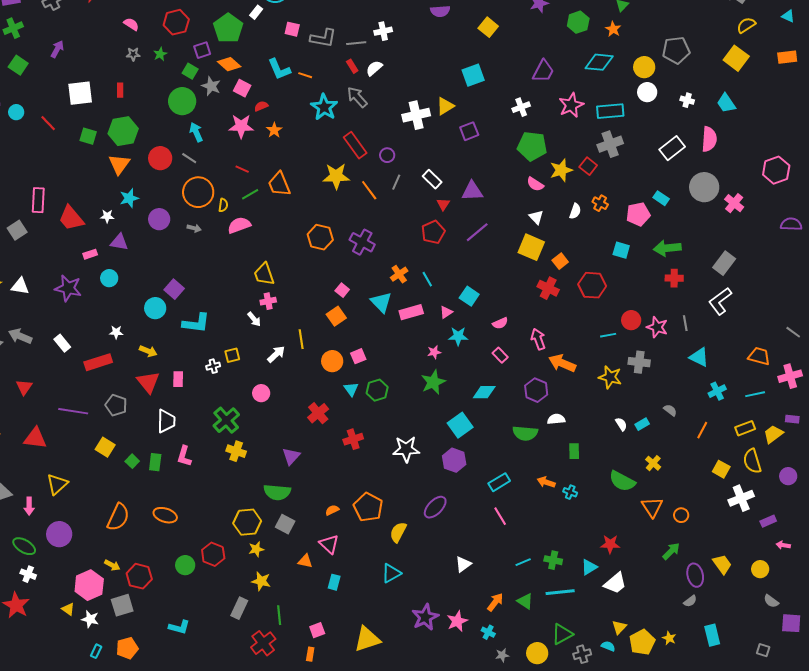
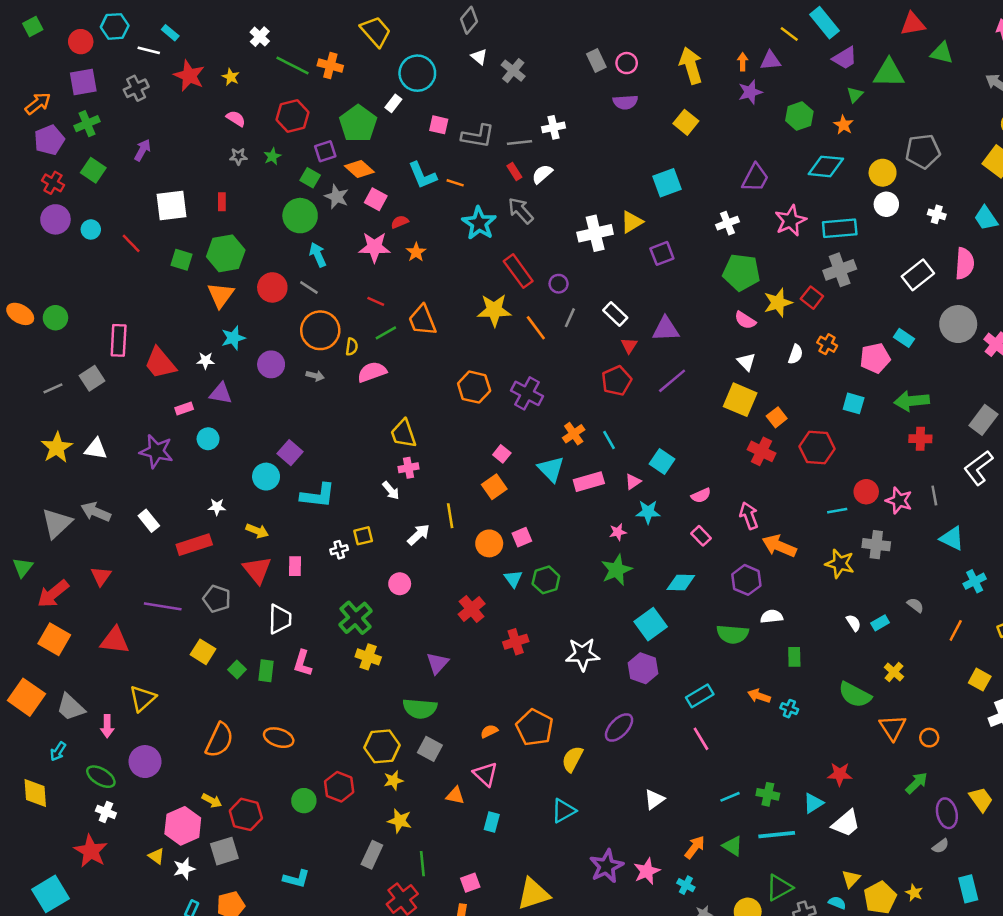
white star: (90, 619) -> (184, 869), turned -30

